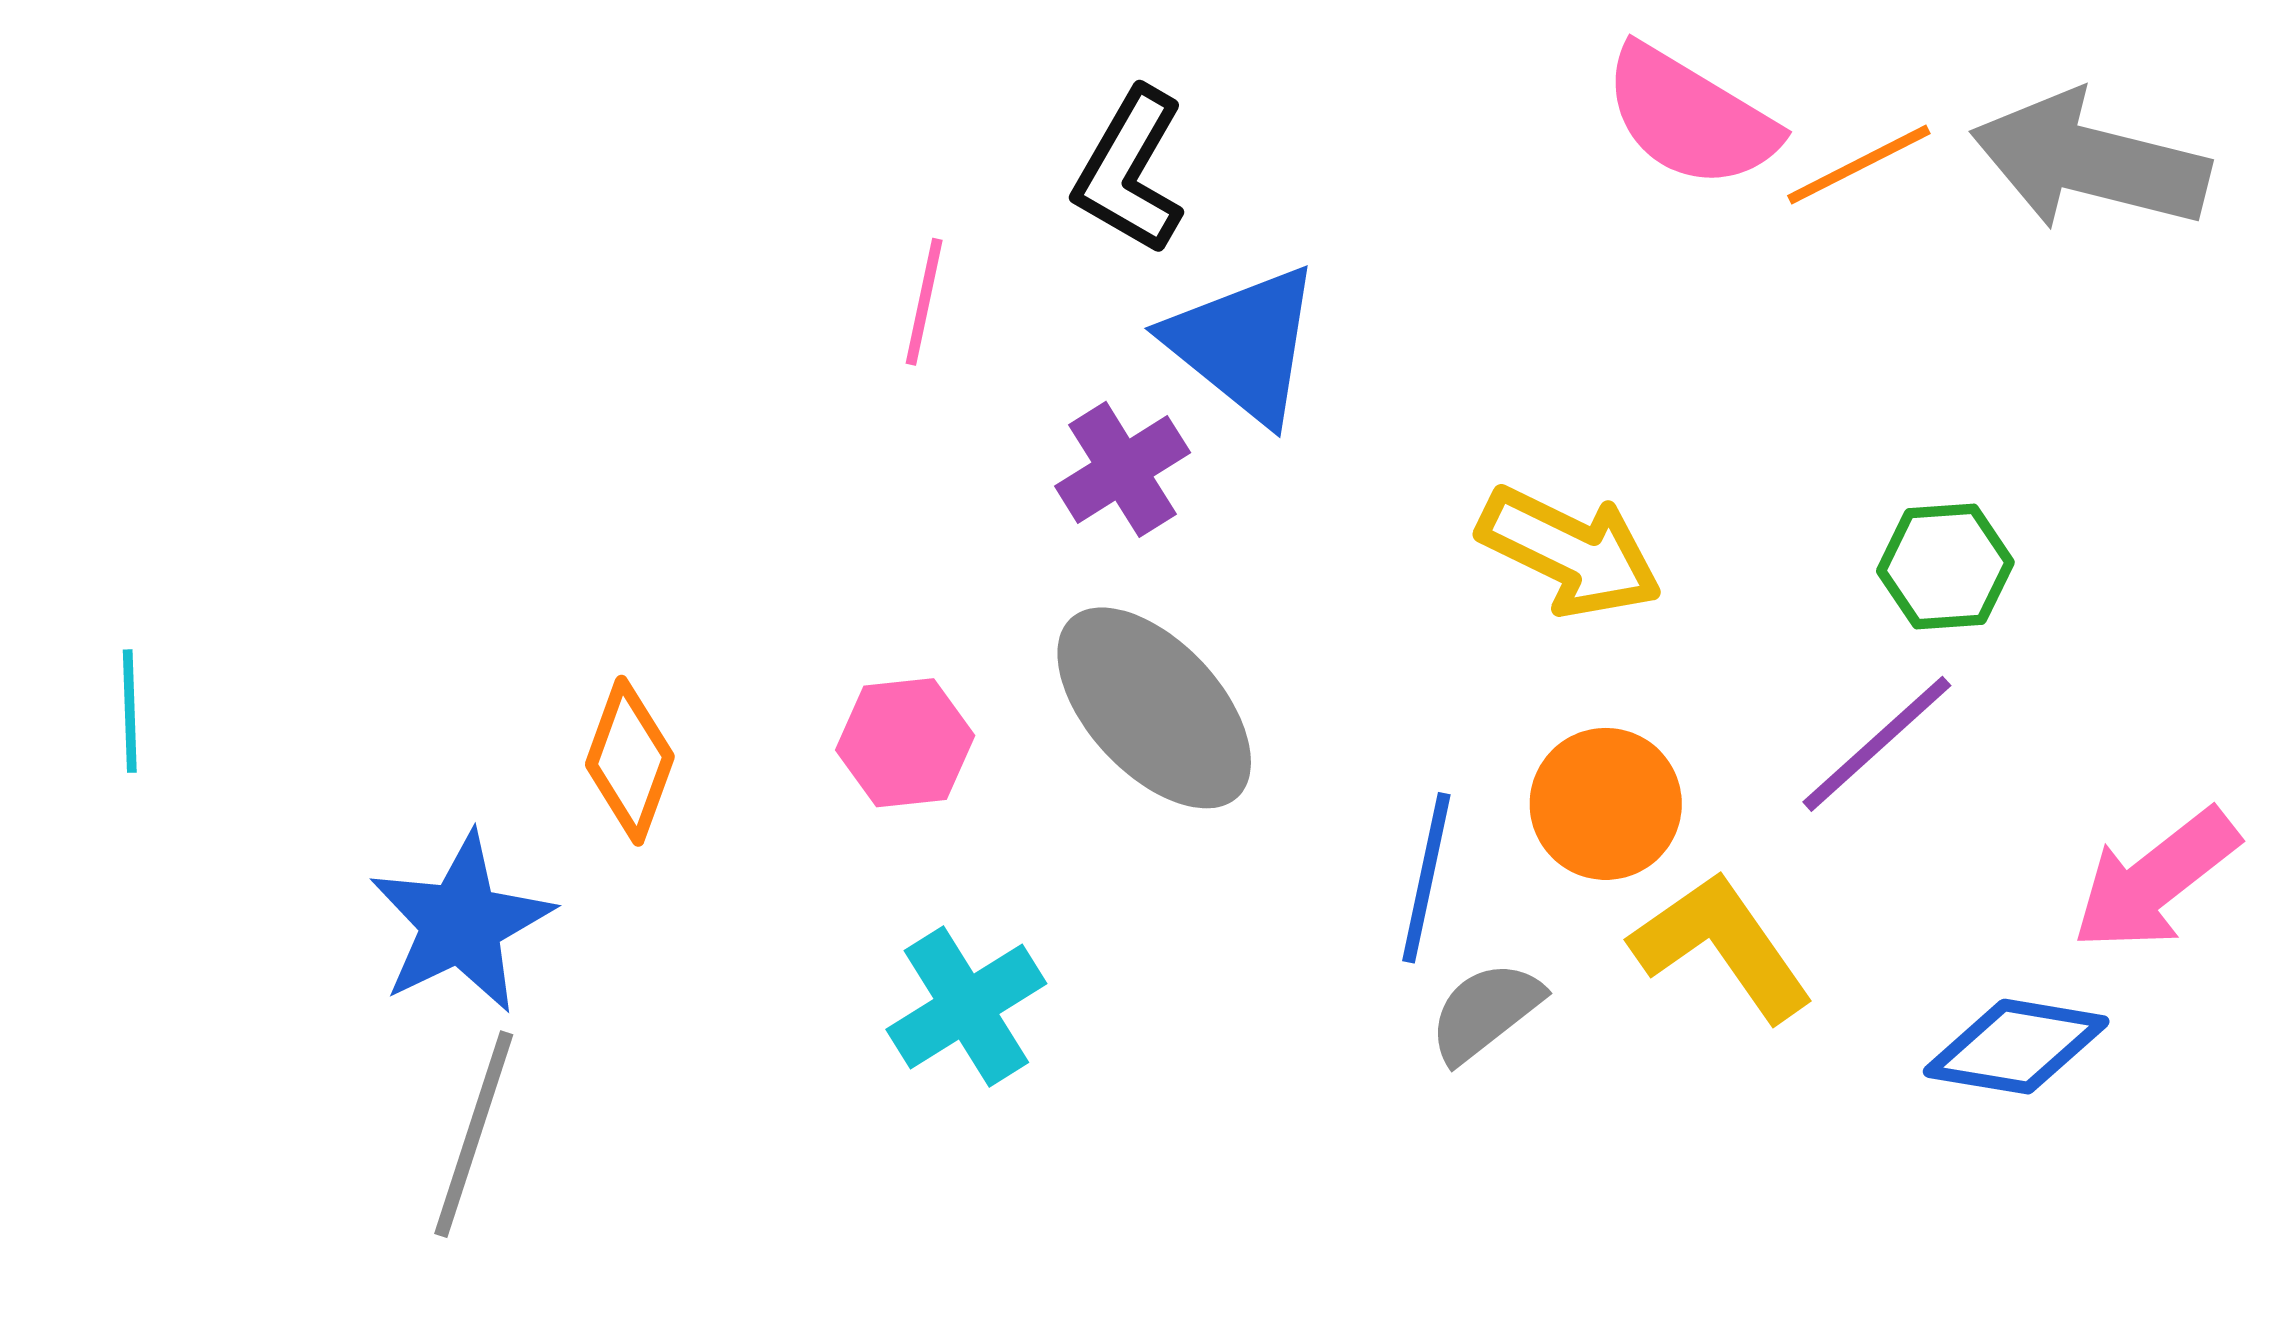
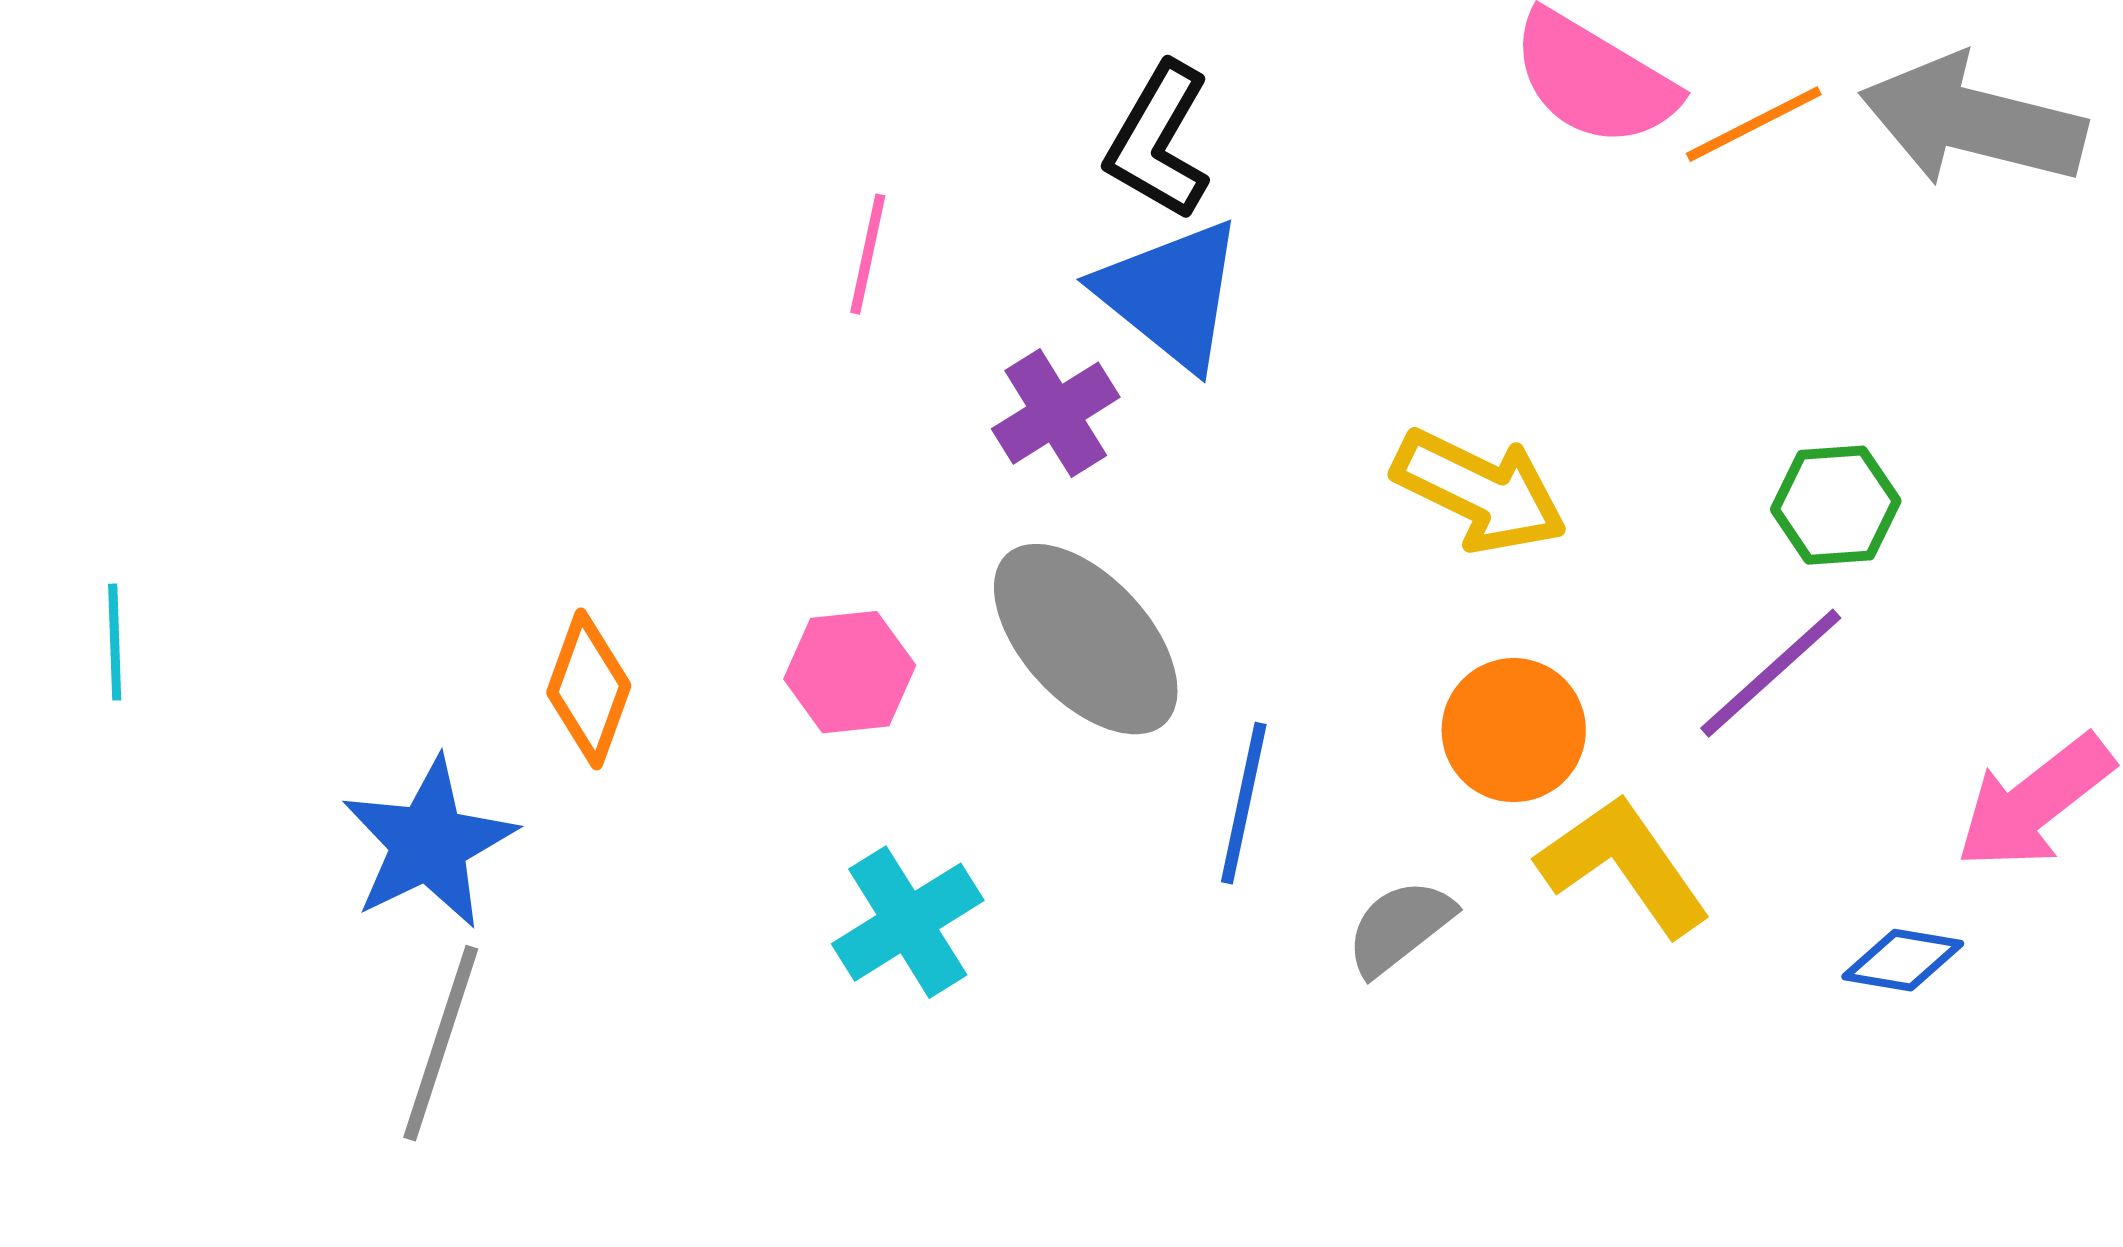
black L-shape: (1130, 171) -> (1159, 141), moved
blue line: (1426, 878) -> (1244, 803), moved
blue diamond: (2016, 1047) -> (1903, 960), size x0.7

